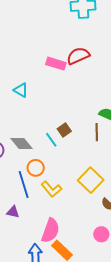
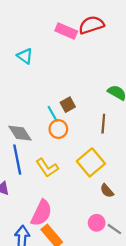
brown line: (97, 132) -> (103, 124), moved
gray diamond: (22, 143) -> (20, 133), moved
orange circle: (36, 168) -> (58, 129), moved

